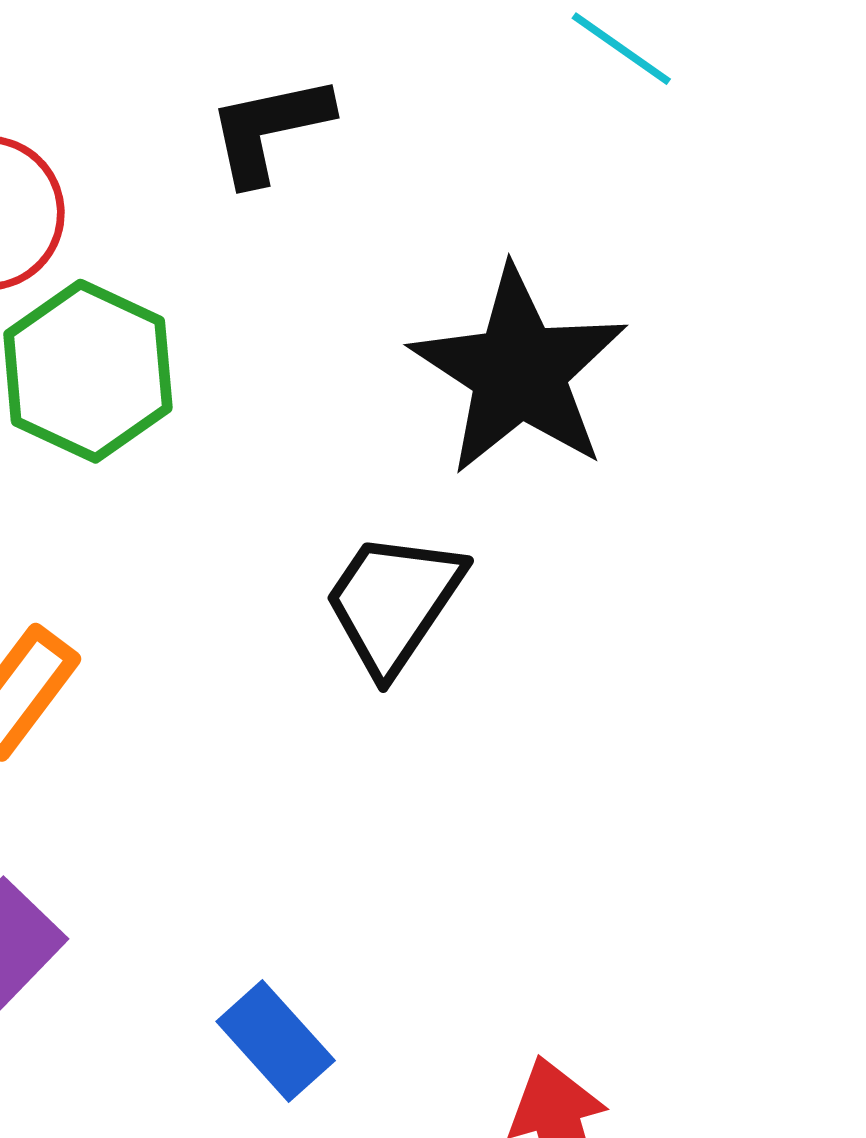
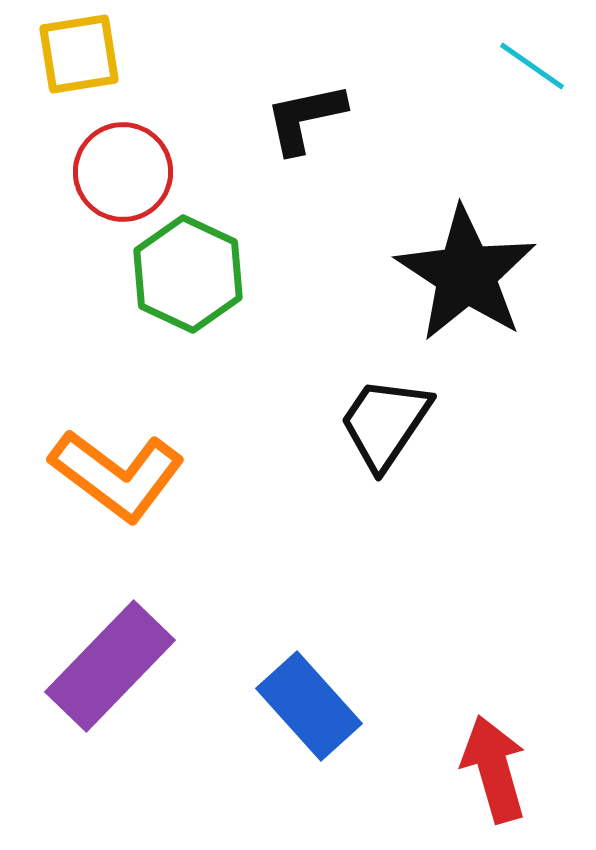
blue rectangle: (276, 1041) -> (309, 706), size x1.4

